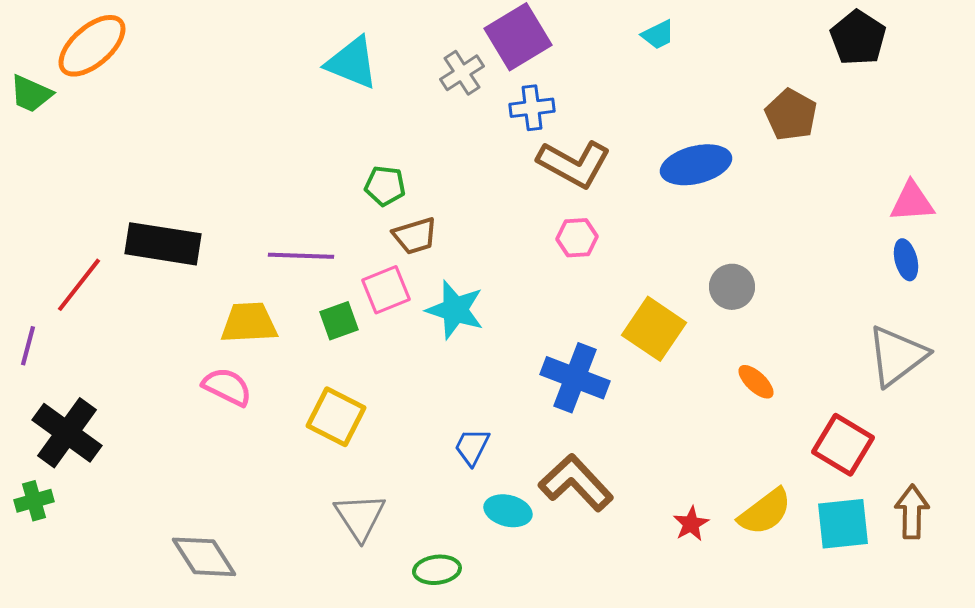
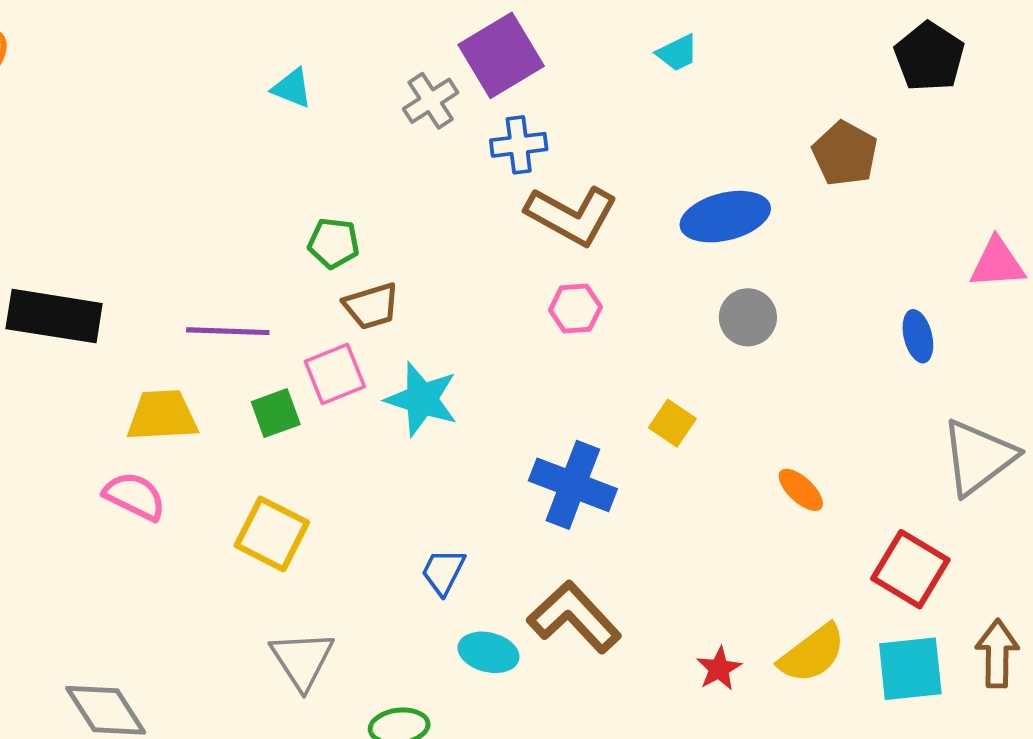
cyan triangle: (352, 63) -> (292, 88), size x0.6
blue ellipse: (906, 260) -> (918, 336), moved
gray circle: (732, 287) -> (748, 317), moved
yellow square: (654, 329) -> (672, 423), size x0.6

